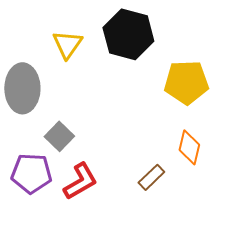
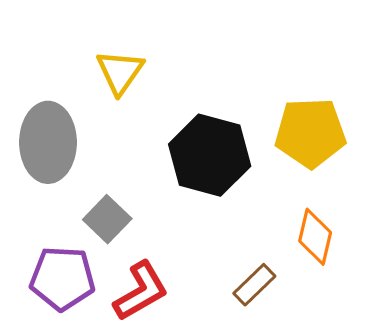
black hexagon: (128, 34) -> (210, 155), moved

